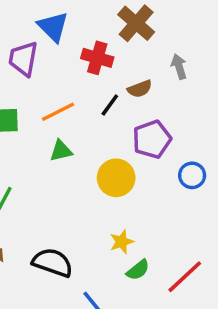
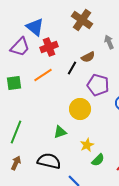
red cross: (97, 58) -> (49, 47), moved, turned -30
purple trapezoid: (23, 59) -> (20, 47), turned -140
purple pentagon: (152, 139) -> (98, 85), turned -30
green triangle: (61, 151) -> (60, 132), moved

